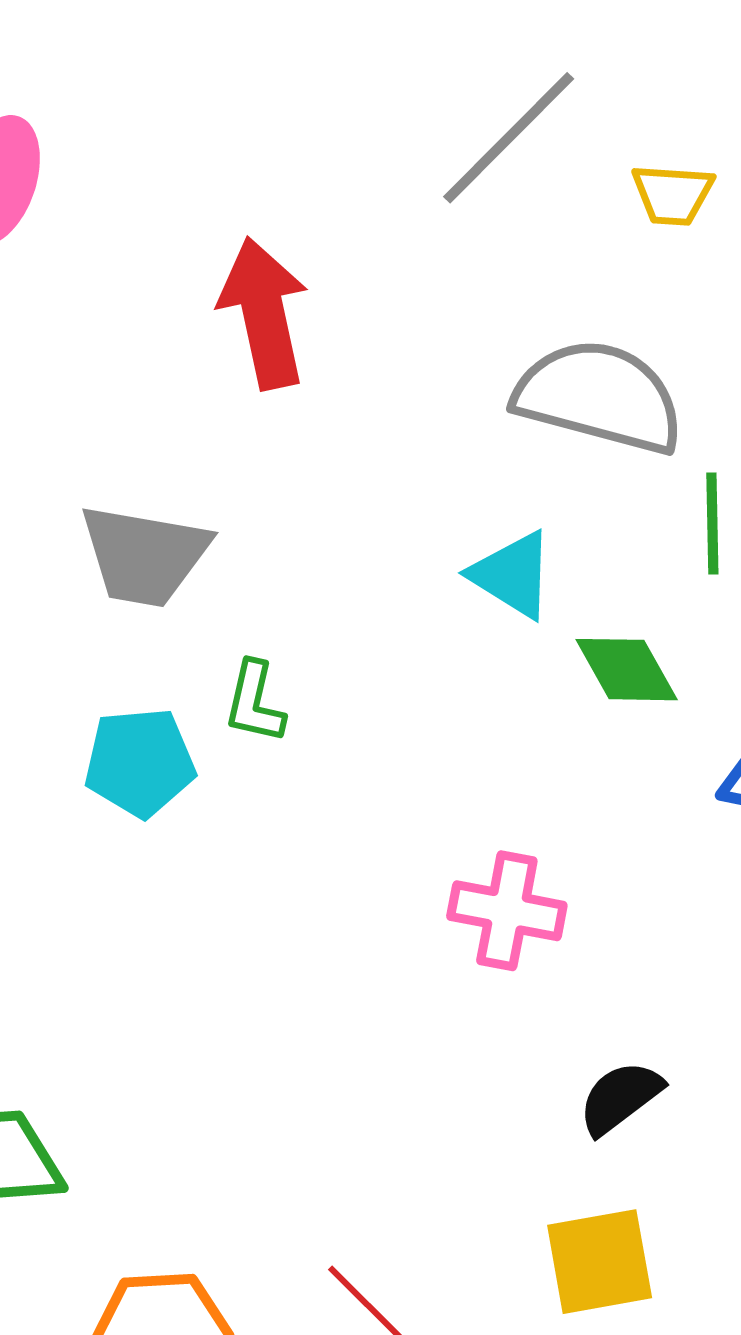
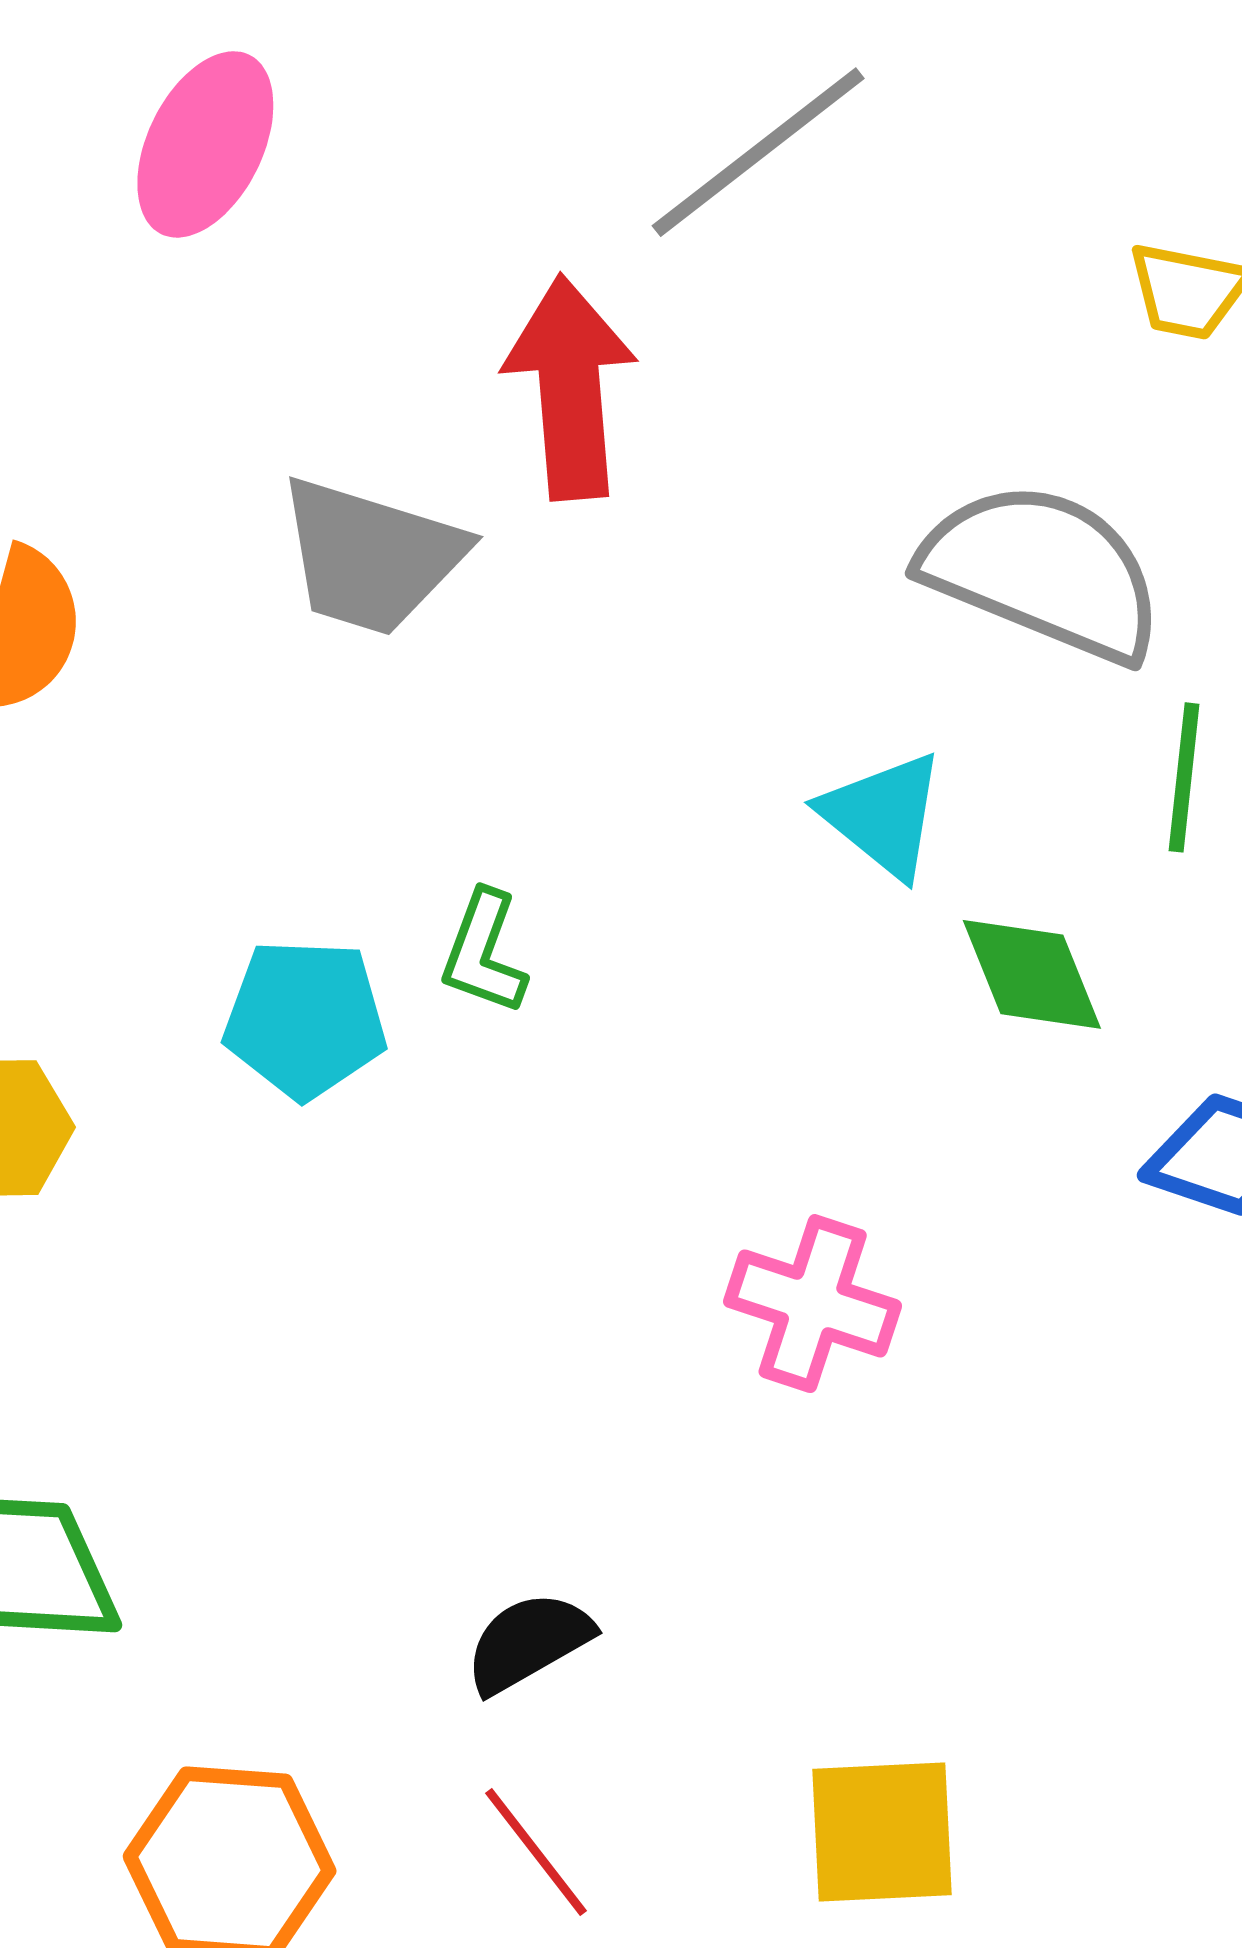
gray line: (509, 138) -> (758, 152), moved
gray trapezoid: (144, 555) -> (371, 556), moved
black semicircle: (620, 1098) -> (528, 1642), moved

